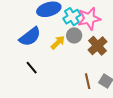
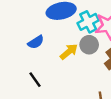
blue semicircle: (30, 37) -> (36, 42), size x0.6

